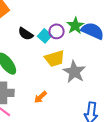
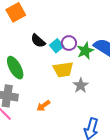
green star: (75, 26) -> (85, 51), moved
gray star: (74, 72) -> (81, 85), size x0.7

